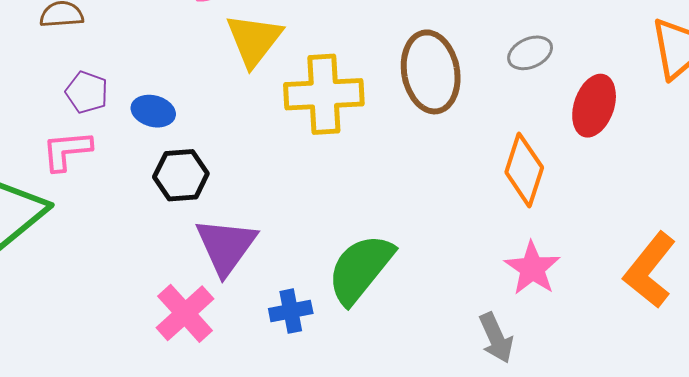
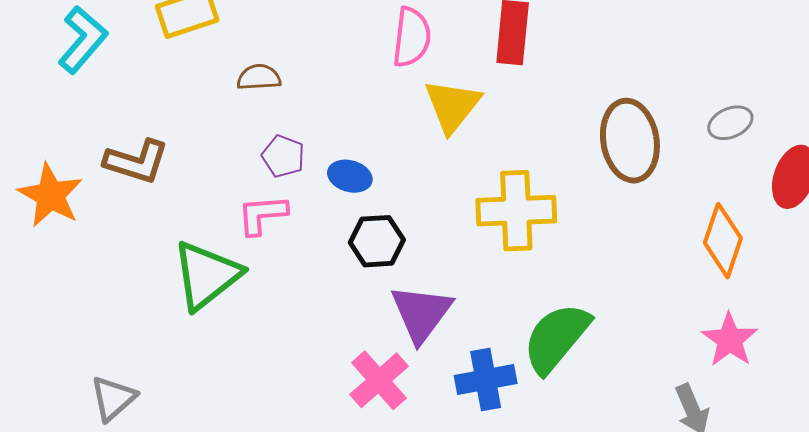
yellow cross: (324, 94) -> (516, 211), moved
blue cross: (291, 311) -> (486, 380), size x1.4

